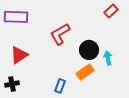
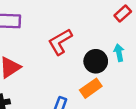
cyan arrow: (108, 58) -> (119, 53), moved

